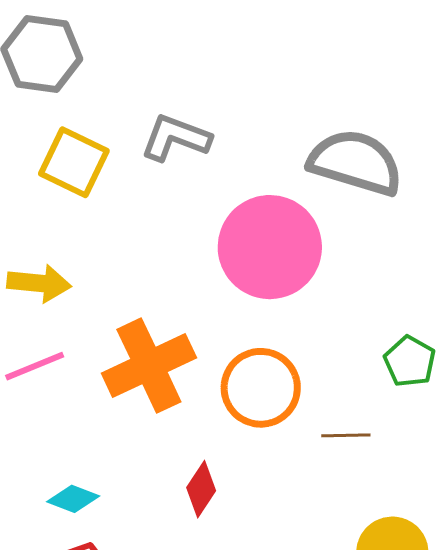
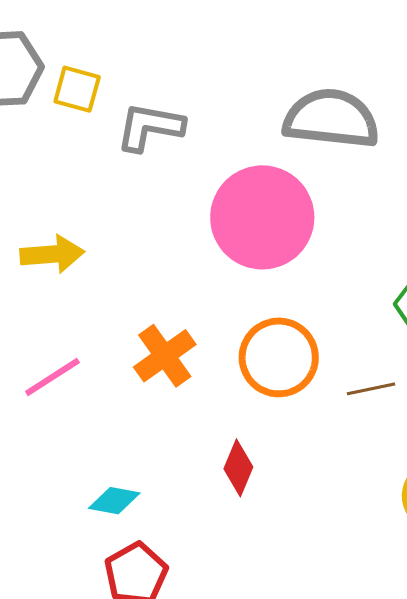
yellow square: (74, 162) -> (77, 89), moved, size x0.7
yellow arrow: (39, 283) -> (52, 254), moved
orange cross: (149, 366) -> (165, 356), size x0.7

